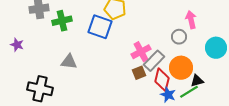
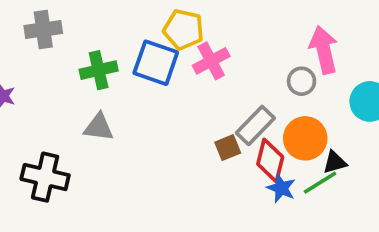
pink arrow: (191, 20) -> (324, 50), size x1.4
green cross: (62, 21) -> (99, 70), moved
pink cross: (141, 52) -> (211, 61), moved

